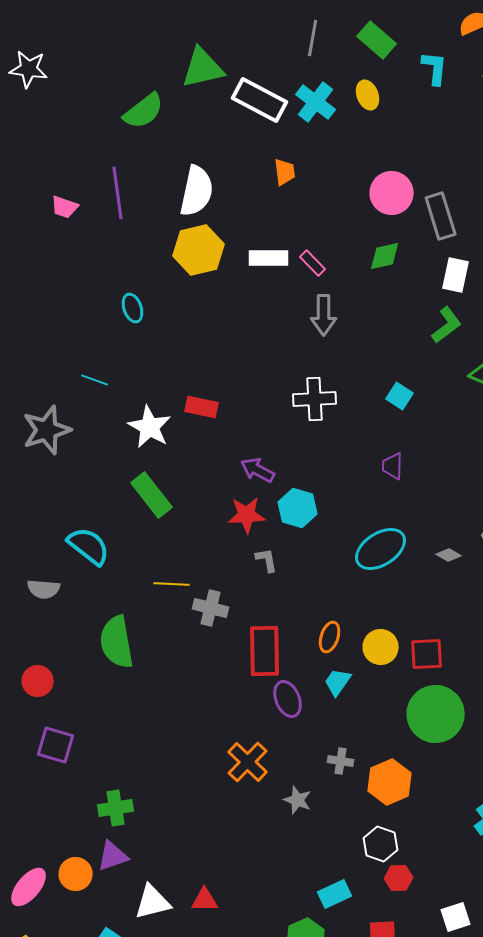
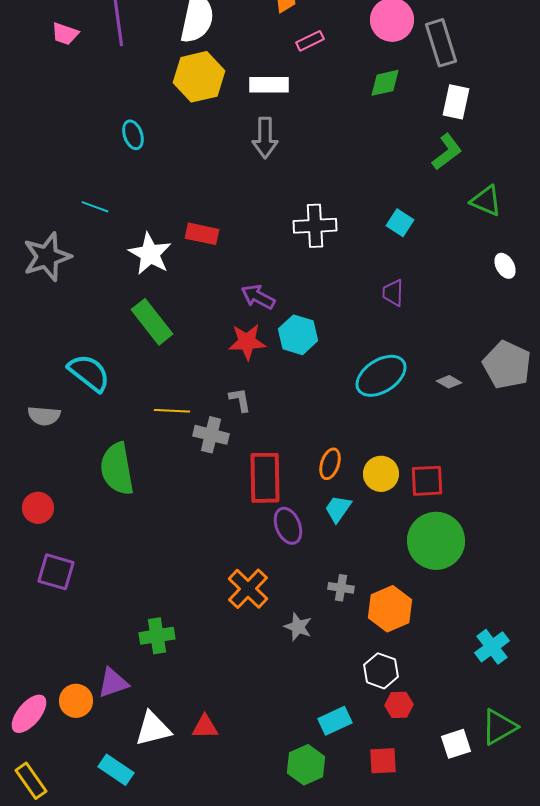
pink rectangle: (313, 263) -> (310, 41), moved, turned -72
gray arrow: (324, 315) -> (265, 138), moved
gray L-shape: (267, 560) -> (240, 400), moved
green cross: (116, 808) -> (157, 636), moved

